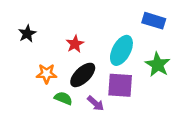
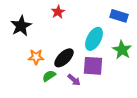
black star: (27, 34) -> (21, 26), size x1.5
red star: (75, 44) -> (58, 12), moved
green semicircle: (63, 98) -> (49, 76), turned -56

